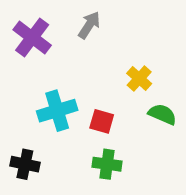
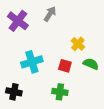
red square: (102, 121) -> (65, 66), moved

